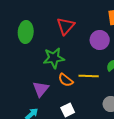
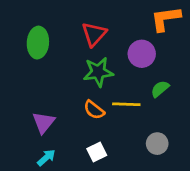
green star: (54, 58) -> (98, 72), moved
purple triangle: (41, 89) -> (44, 123), moved

